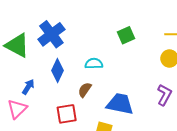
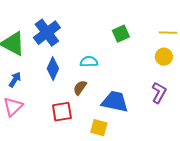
blue arrow: (28, 87) -> (15, 80), moved

